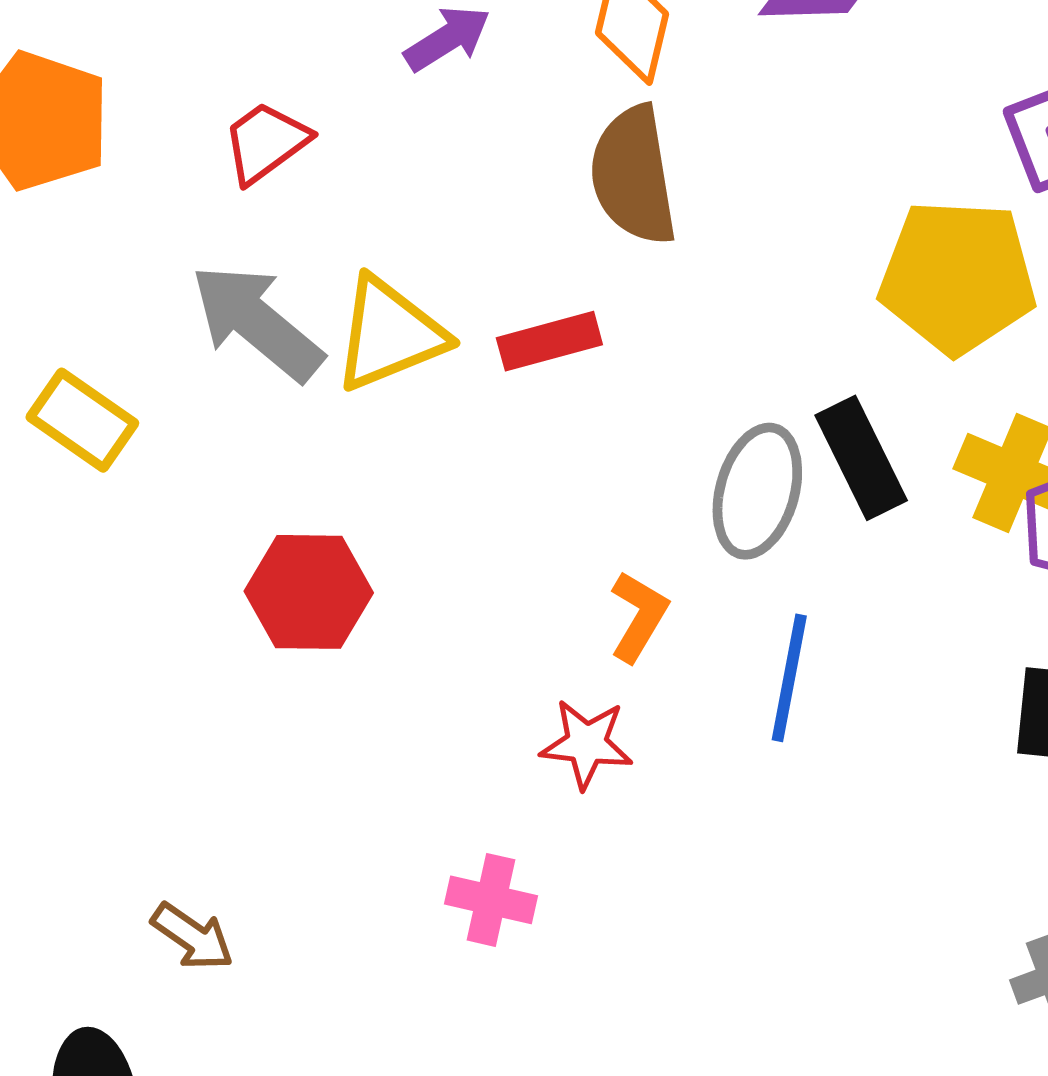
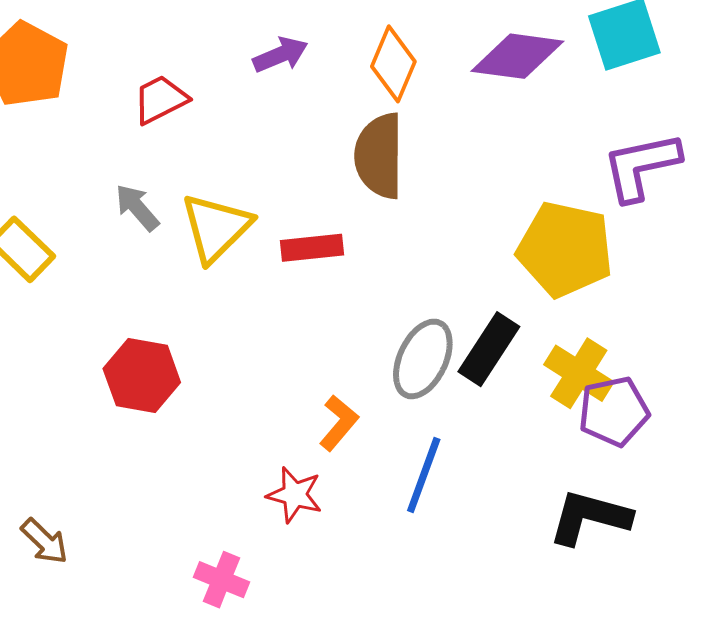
gray arrow: (257, 322) -> (137, 207), size x0.6
yellow triangle: (389, 334) -> (216, 228), turned -32
black rectangle: (861, 458) -> (489, 349), turned 50
brown arrow: (193, 937) -> (45, 541), moved

